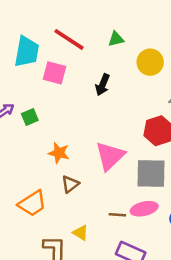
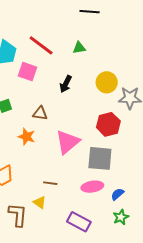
yellow circle: (150, 62) -> (107, 82), moved
brown triangle: (70, 184) -> (40, 113), moved, turned 42
brown line: (117, 215) -> (50, 183), moved

